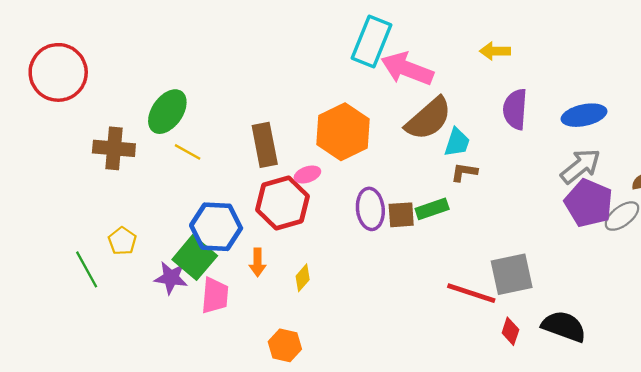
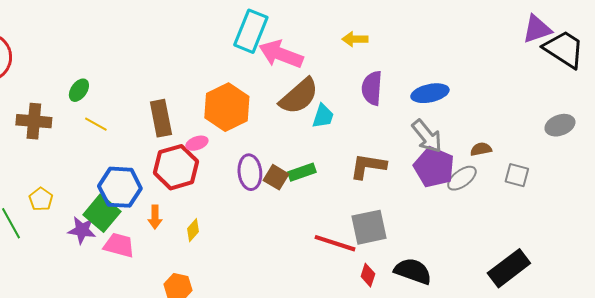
green ellipse: (167, 112) -> (79, 90), size x0.6
gray arrow: (580, 166) -> (427, 136), turned 90
brown L-shape: (464, 172) -> (368, 166), moved, size x1.6
brown square: (401, 215) -> (276, 177), turned 35
pink trapezoid: (215, 296) -> (119, 245), turned -80

